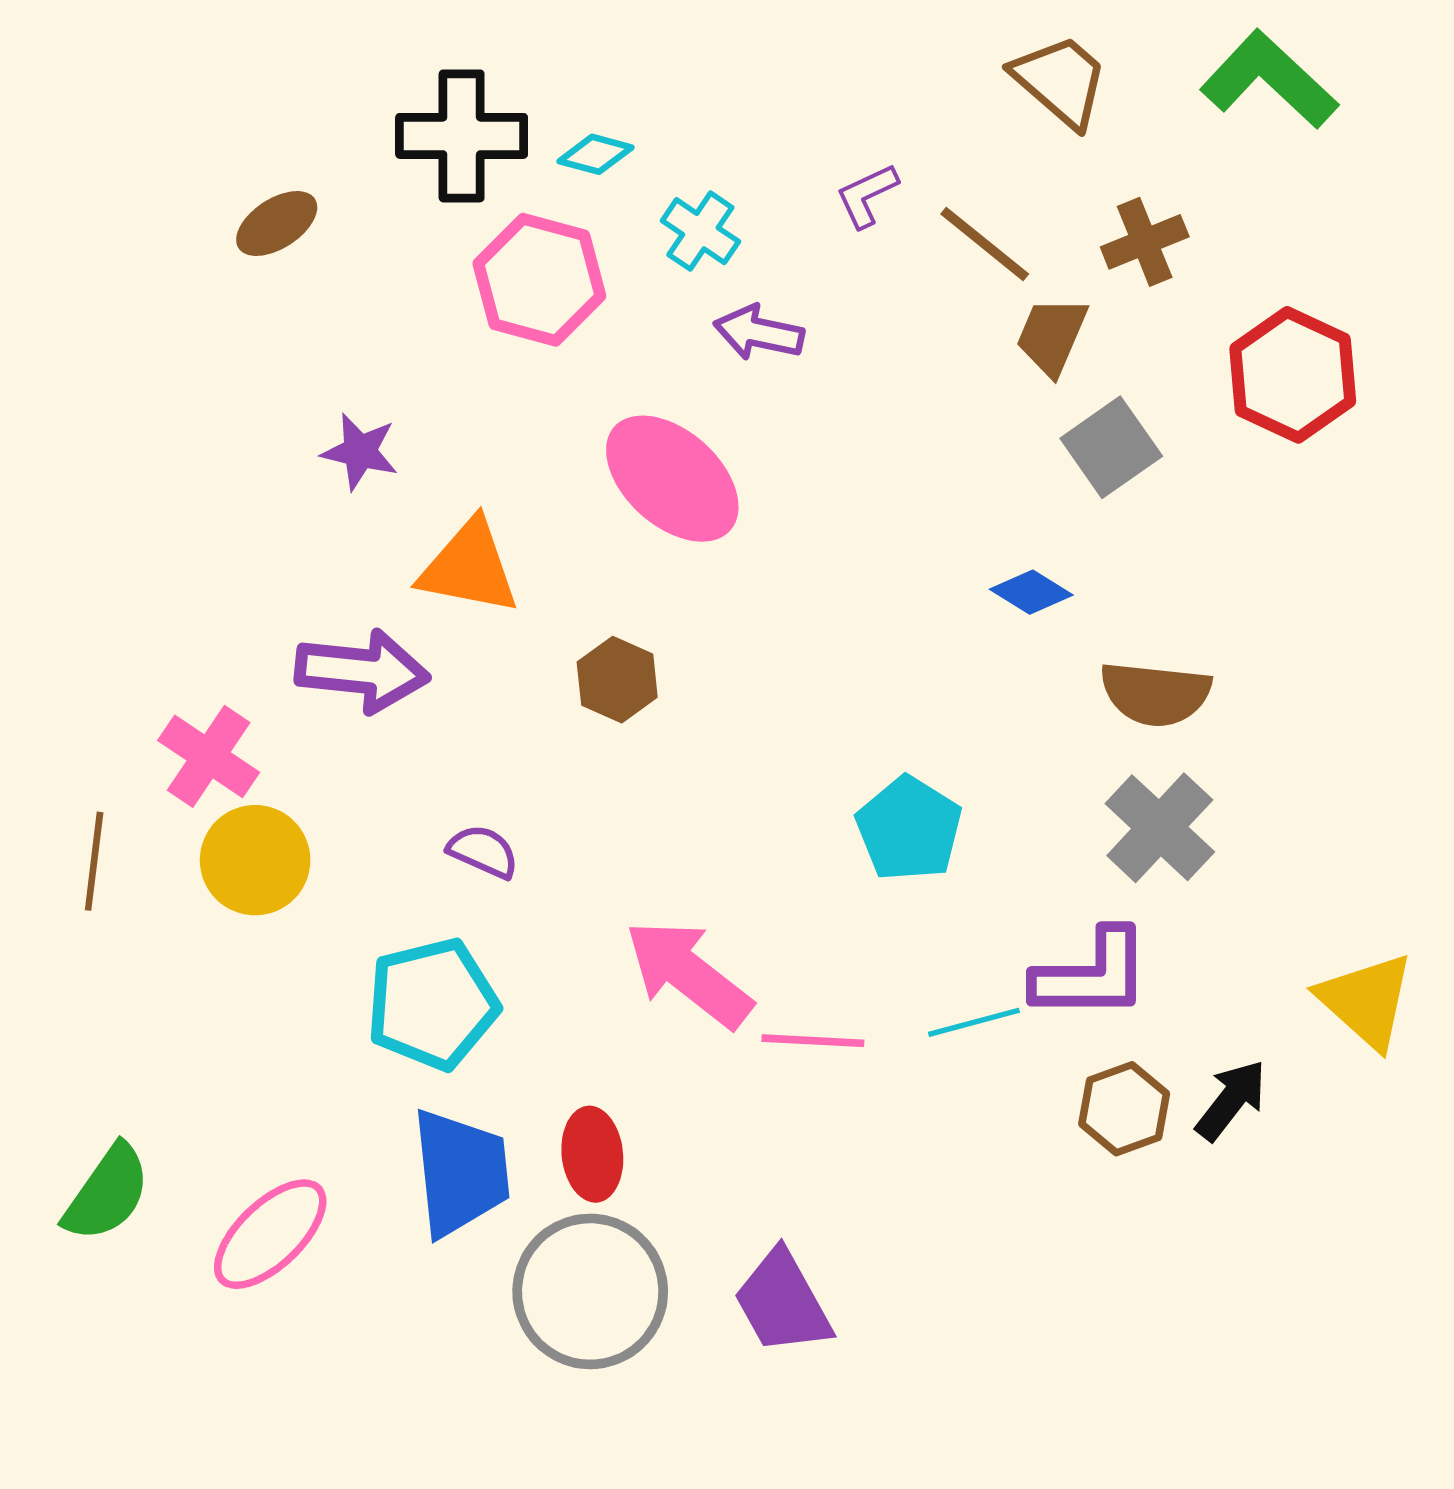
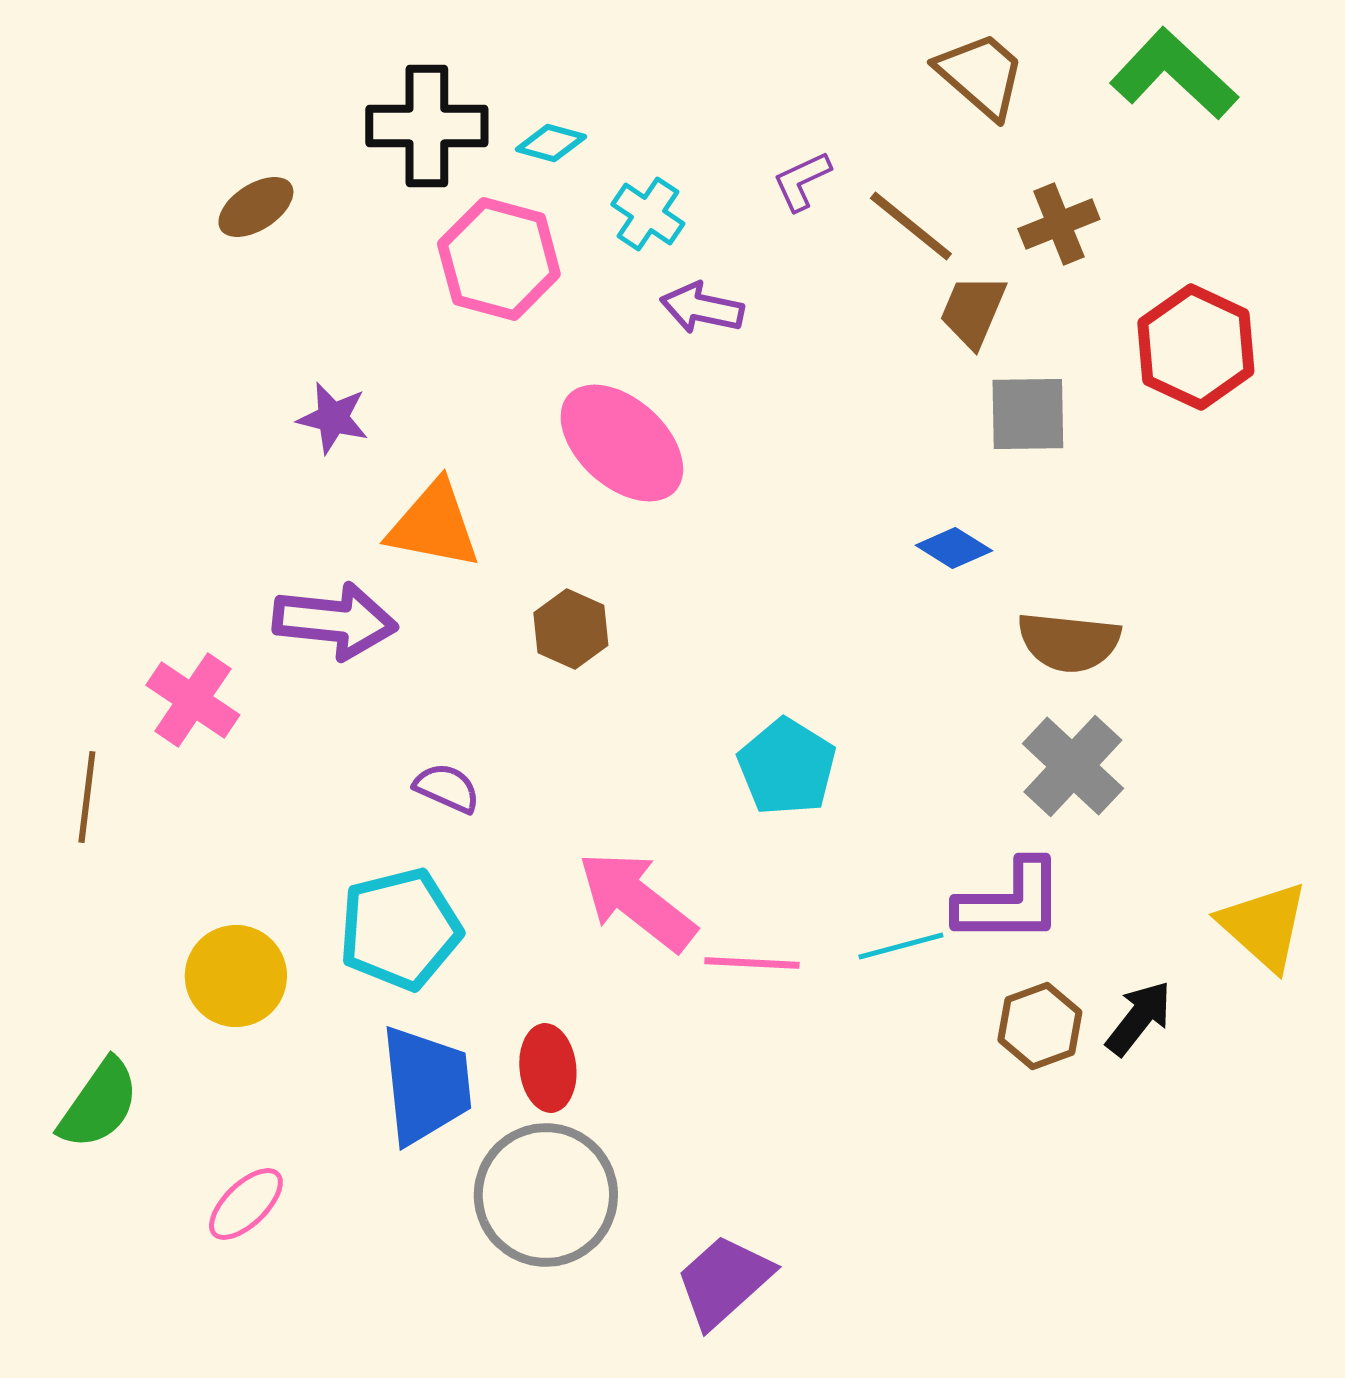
gray square: (1111, 447) -> (1028, 414), turned 34
cyan pentagon: (909, 829) -> (787, 767), moved
yellow circle: (255, 860) -> (236, 976), moved
pink ellipse: (270, 1234) -> (246, 1204), moved, size x0.7
purple trapezoid: (783, 1302) -> (724, 1281), moved, turned 77

